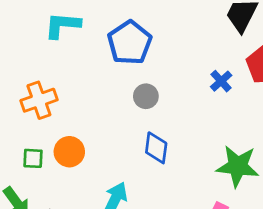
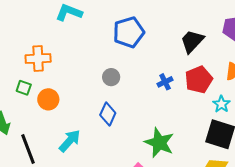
blue pentagon: (130, 43) -> (129, 32), moved
green square: (33, 158) -> (24, 88), moved

